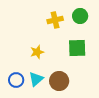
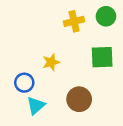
cyan triangle: (36, 79) -> (36, 106), moved
blue circle: (16, 80) -> (24, 83), moved

